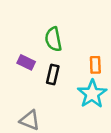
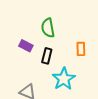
cyan star: (92, 94) -> (64, 79), moved

